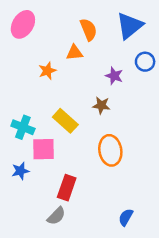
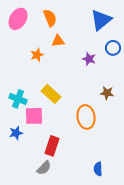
orange semicircle: (88, 30) -> (50, 18), moved
brown star: (101, 105) -> (107, 93), moved
blue semicircle: (126, 217) -> (98, 169), turned -32

